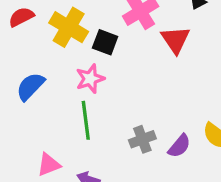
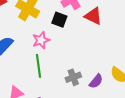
red triangle: (175, 40) -> (93, 16), turned -30
black square: (105, 42) -> (59, 20), moved

